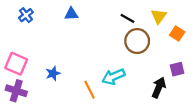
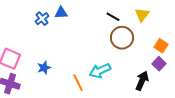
blue cross: (26, 15) -> (42, 19), moved
orange square: (177, 33) -> (161, 46), moved
purple square: (177, 69) -> (159, 64), turned -32

